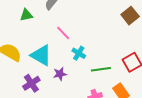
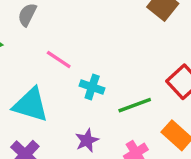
purple star: (60, 74) -> (87, 140), moved

